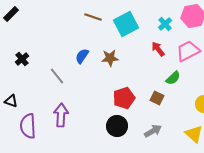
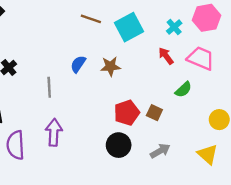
pink trapezoid: (188, 51) -> (201, 58), turned 50
gray line: (57, 76) -> (49, 87), turned 36
brown square: (157, 98) -> (154, 113), moved

